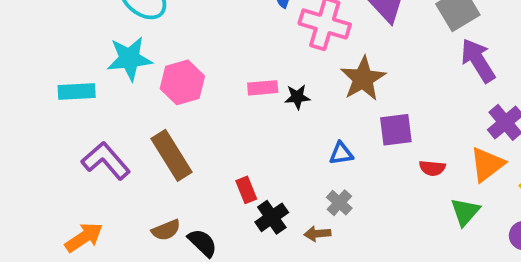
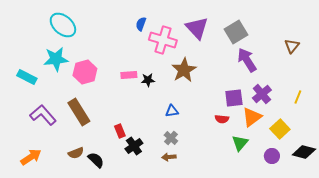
cyan rectangle: (77, 91) -> (27, 77), turned 30
purple square: (396, 130) -> (234, 98), moved
brown arrow: (317, 234) -> (169, 157), moved

